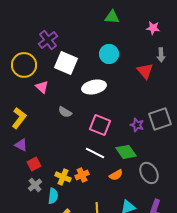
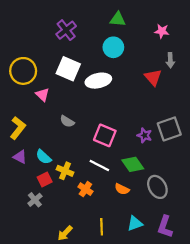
purple cross: (48, 40) -> (66, 30), moved
cyan circle: (109, 54) -> (113, 47), moved
white ellipse: (94, 87) -> (98, 81), moved
red square: (34, 164) -> (45, 179), moved
orange cross: (82, 175) -> (85, 189), turned -32
orange semicircle: (116, 175) -> (122, 189), turned 56
yellow cross: (63, 177) -> (65, 171), moved
cyan semicircle: (53, 196) -> (44, 157), moved, turned 126

